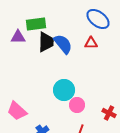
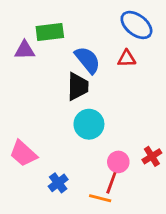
black trapezoid: (46, 42) -> (78, 86), moved
pink circle: (77, 105) -> (118, 162), moved
red cross: (109, 113) -> (152, 156), turned 32

